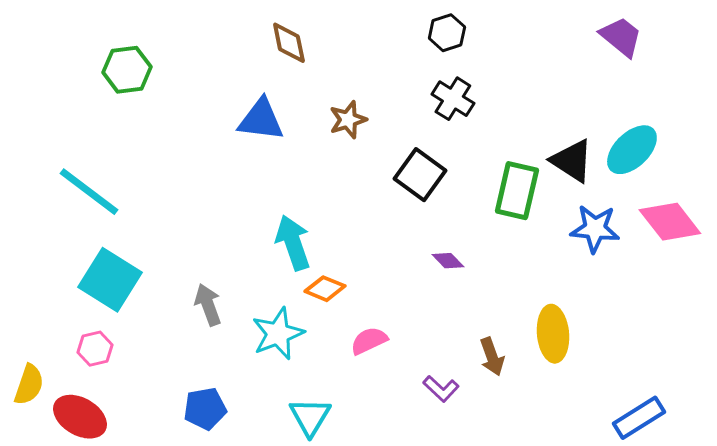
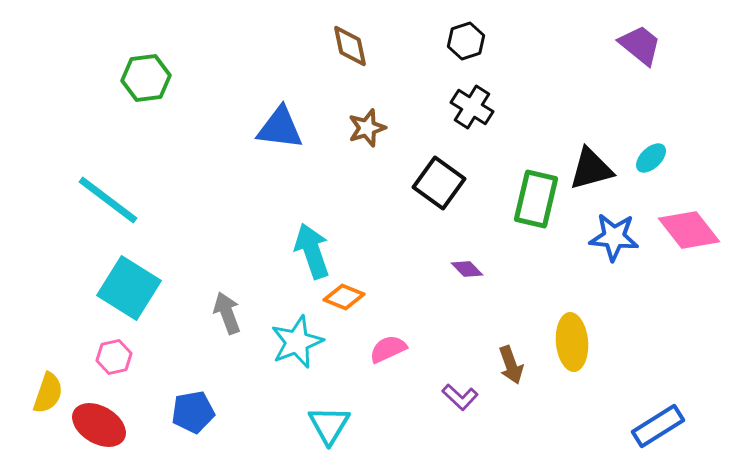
brown diamond: (289, 43) -> (350, 46), moved
cyan ellipse: (632, 150) -> (651, 158), size x0.6
black triangle: (572, 161) -> (591, 169), turned -48
blue pentagon: (205, 409) -> (193, 412), moved

